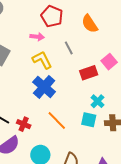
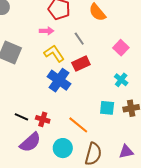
red rectangle: (89, 73) -> (81, 64), moved
cyan cross: (98, 101) -> (121, 80), moved
orange line: (57, 121) -> (78, 125), moved

